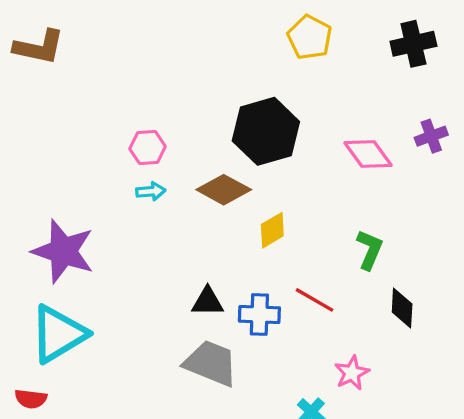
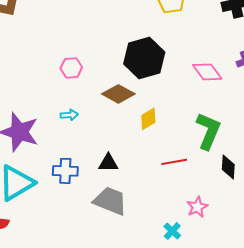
cyan arrow: (151, 191) -> (69, 115), moved
green L-shape: (370, 250) -> (208, 131), size x1.5
red line: (315, 300) -> (174, 162), turned -40
blue cross: (259, 315) -> (65, 171), moved

